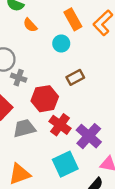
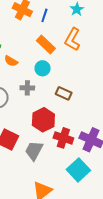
brown rectangle: (75, 77) -> (64, 93), turned 70
gray cross: (19, 78) -> (27, 88), moved
gray trapezoid: (24, 128) -> (34, 151), turned -30

